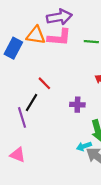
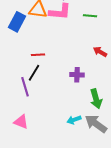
red line: (44, 83) -> (38, 55), moved, turned -48
cyan arrow: (84, 146) -> (74, 120), moved

